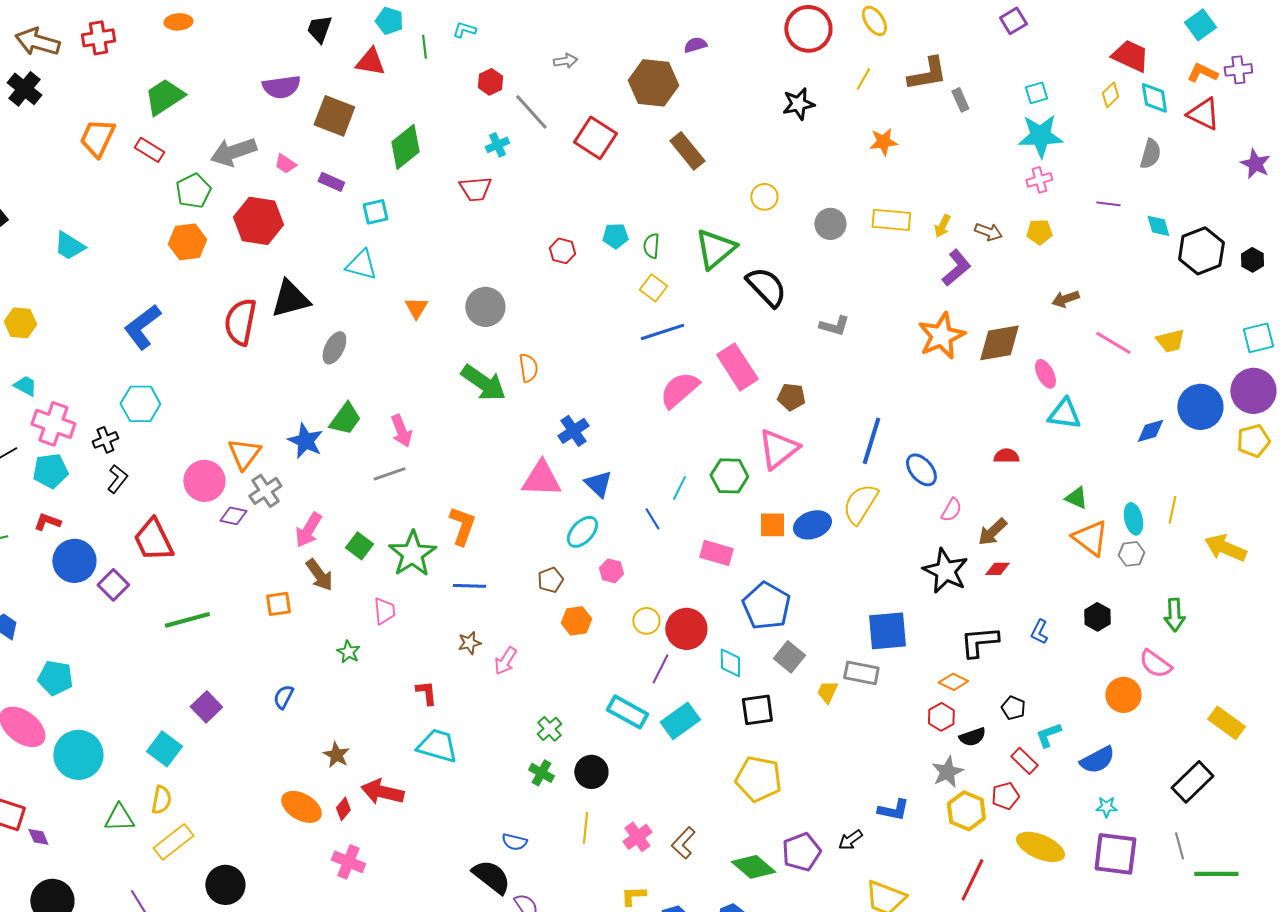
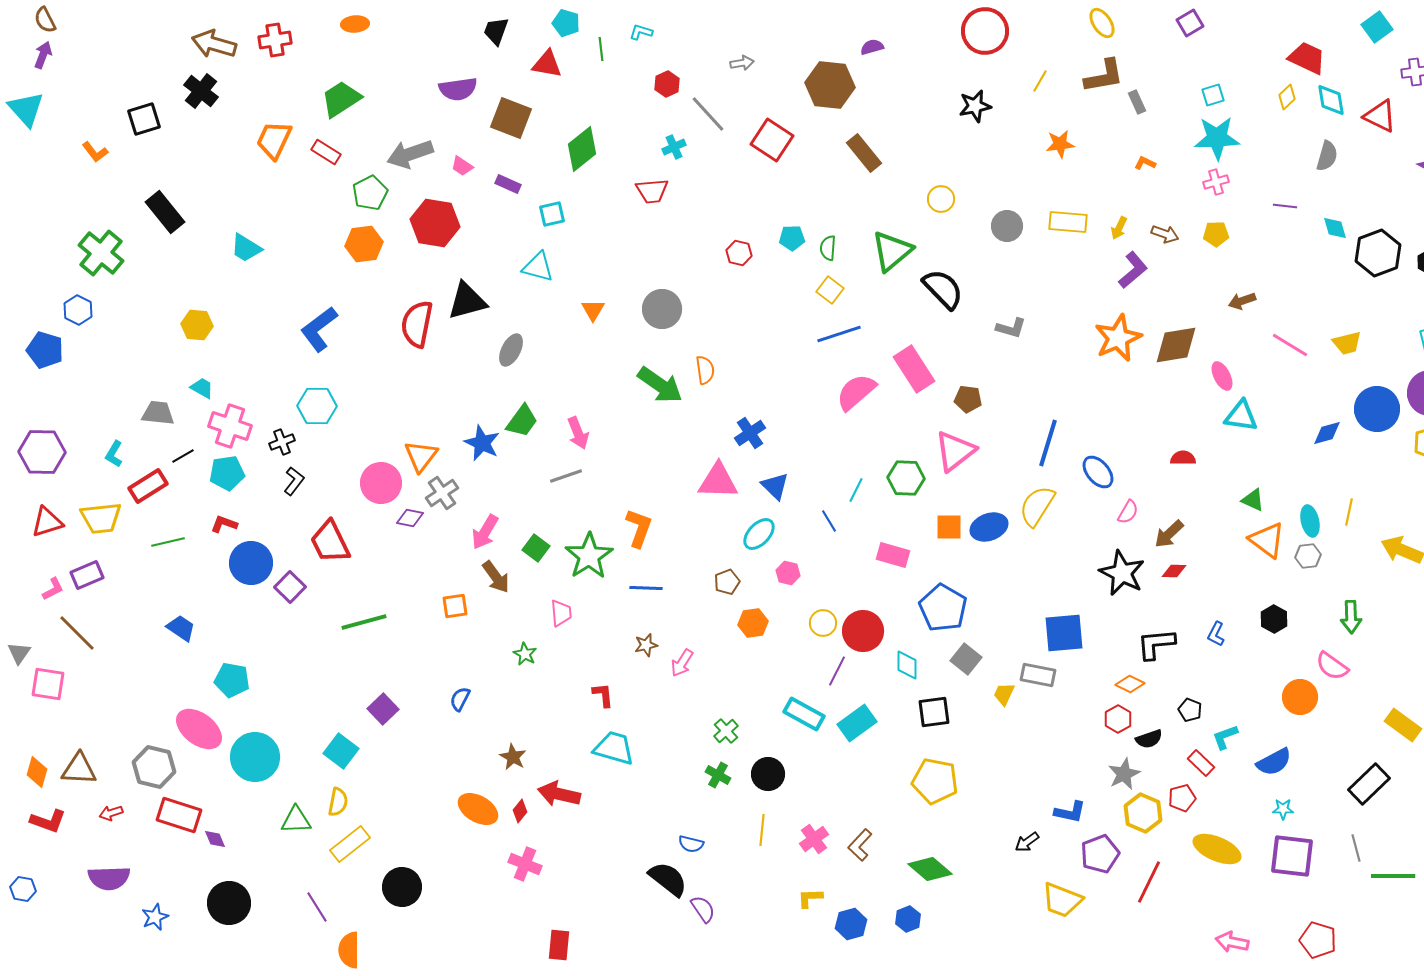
yellow ellipse: (874, 21) -> (1102, 23), moved
orange L-shape: (1202, 73) -> (1145, 163), moved, size x0.7
purple pentagon: (801, 852) -> (1100, 854), moved

